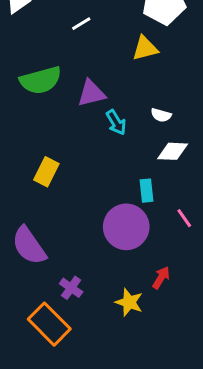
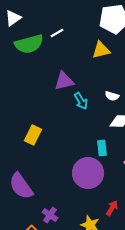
green semicircle: (41, 80) -> (29, 44), moved

